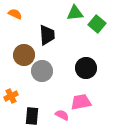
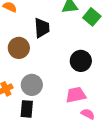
gray circle: (42, 71) -> (32, 85), moved
pink semicircle: (62, 115) -> (88, 114), moved

